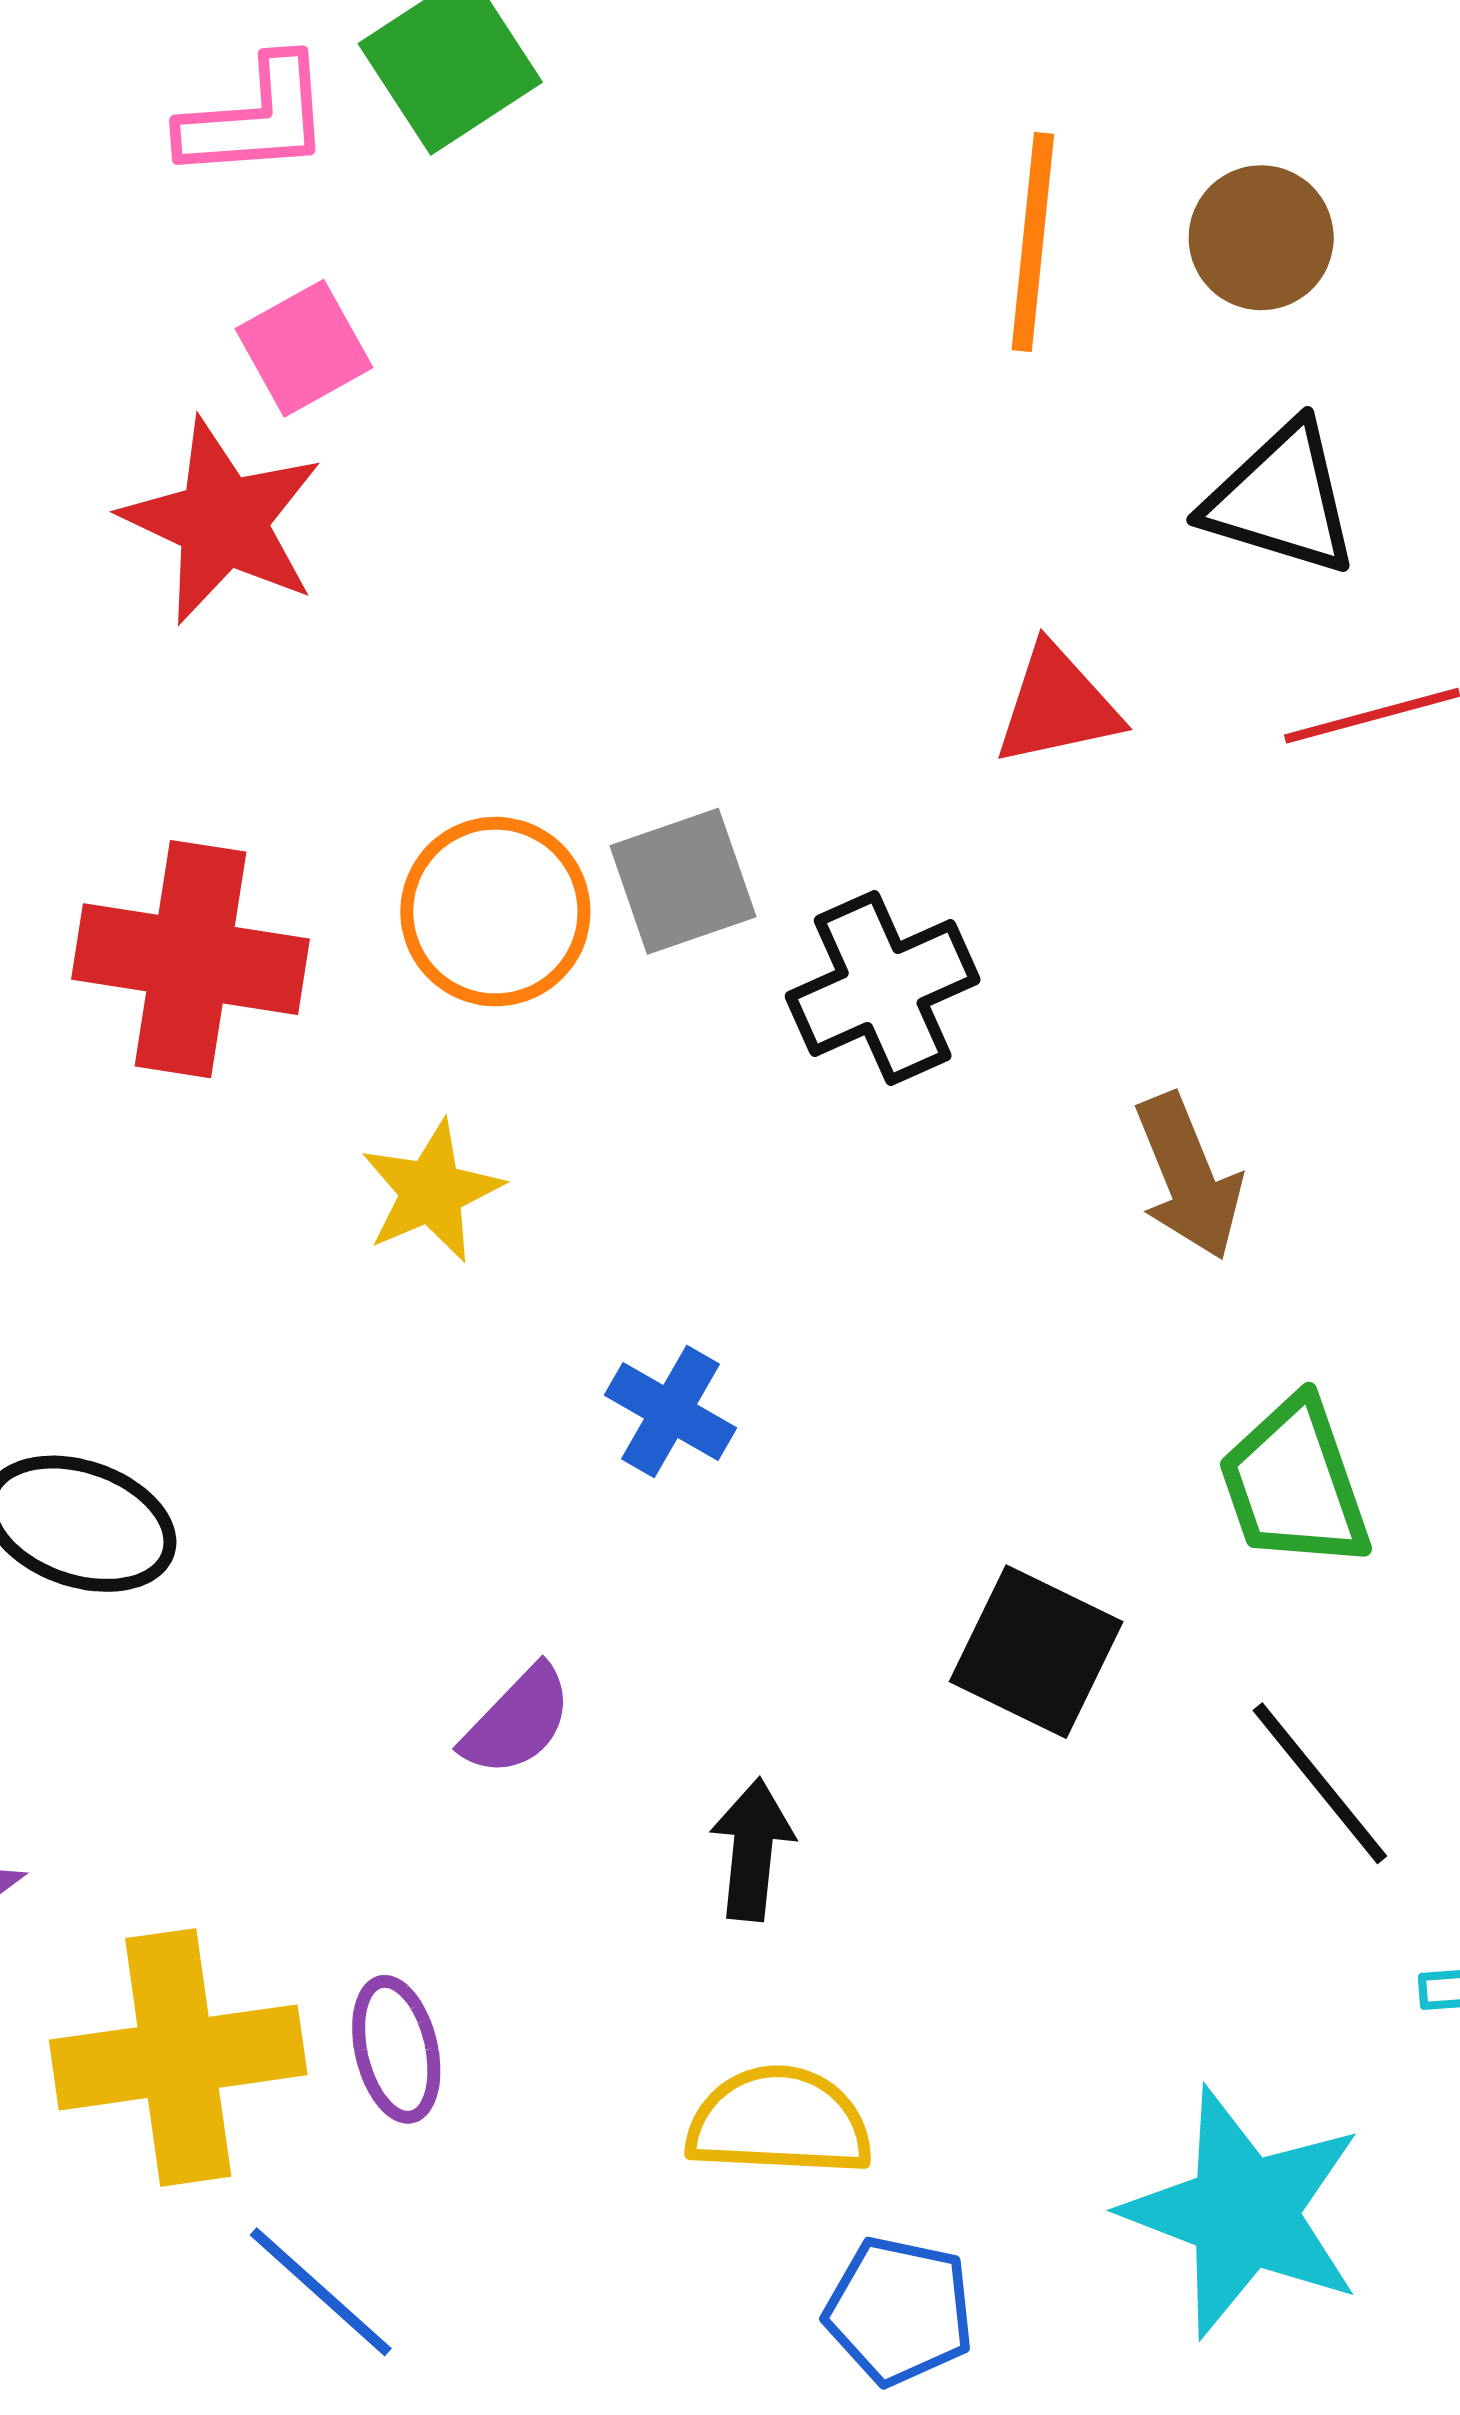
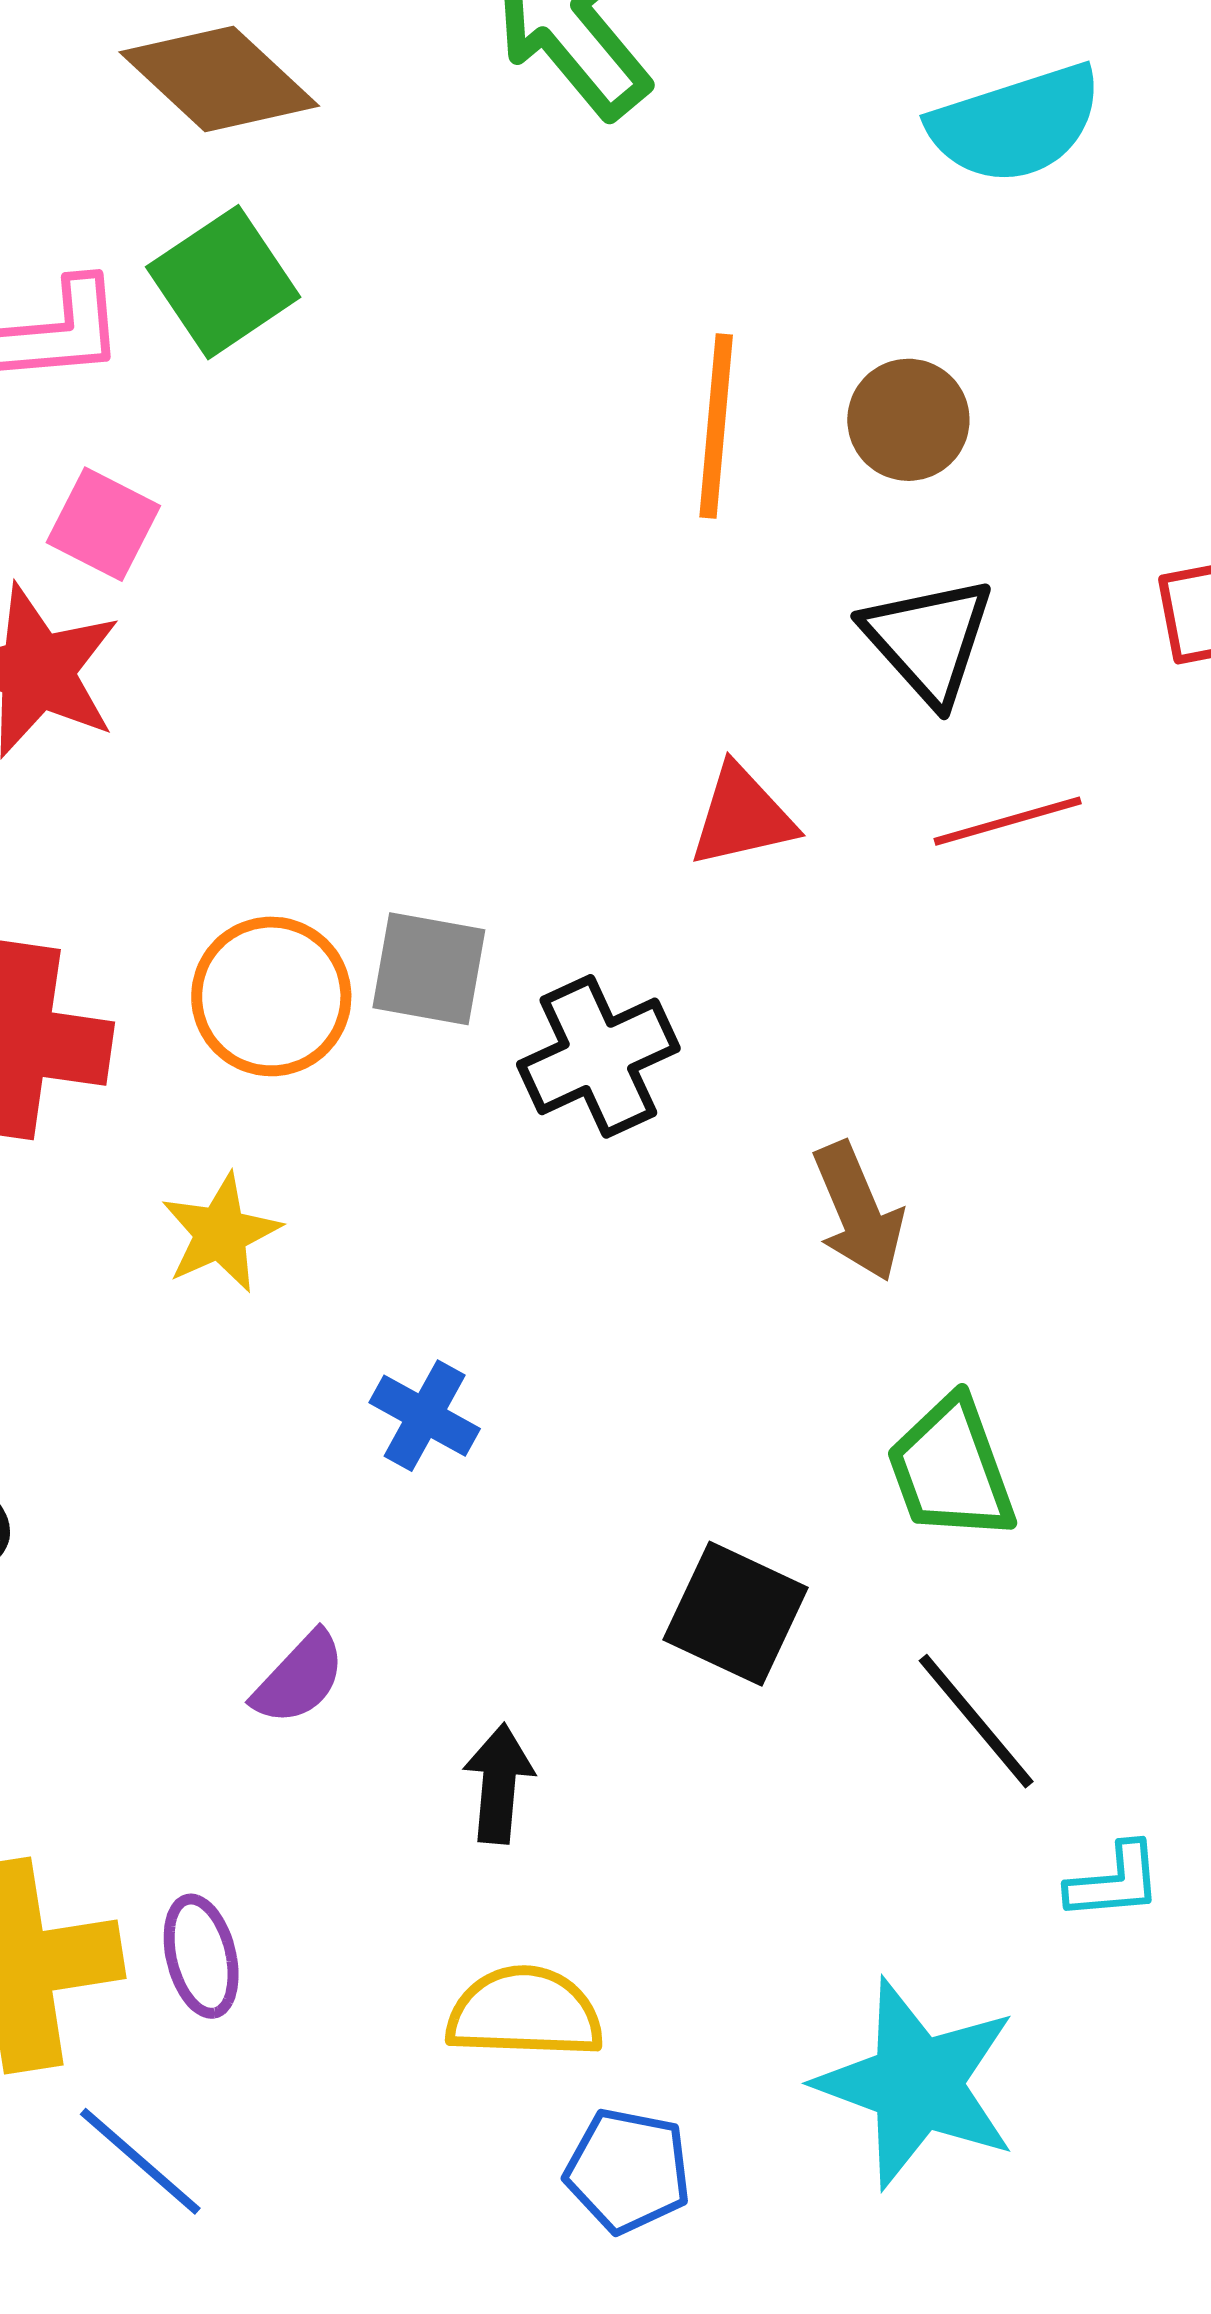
pink square: (304, 348) -> (103, 524), turned -33
black triangle: (1281, 499) -> (928, 640), turned 32
gray square: (683, 881) -> (429, 969), turned 30

